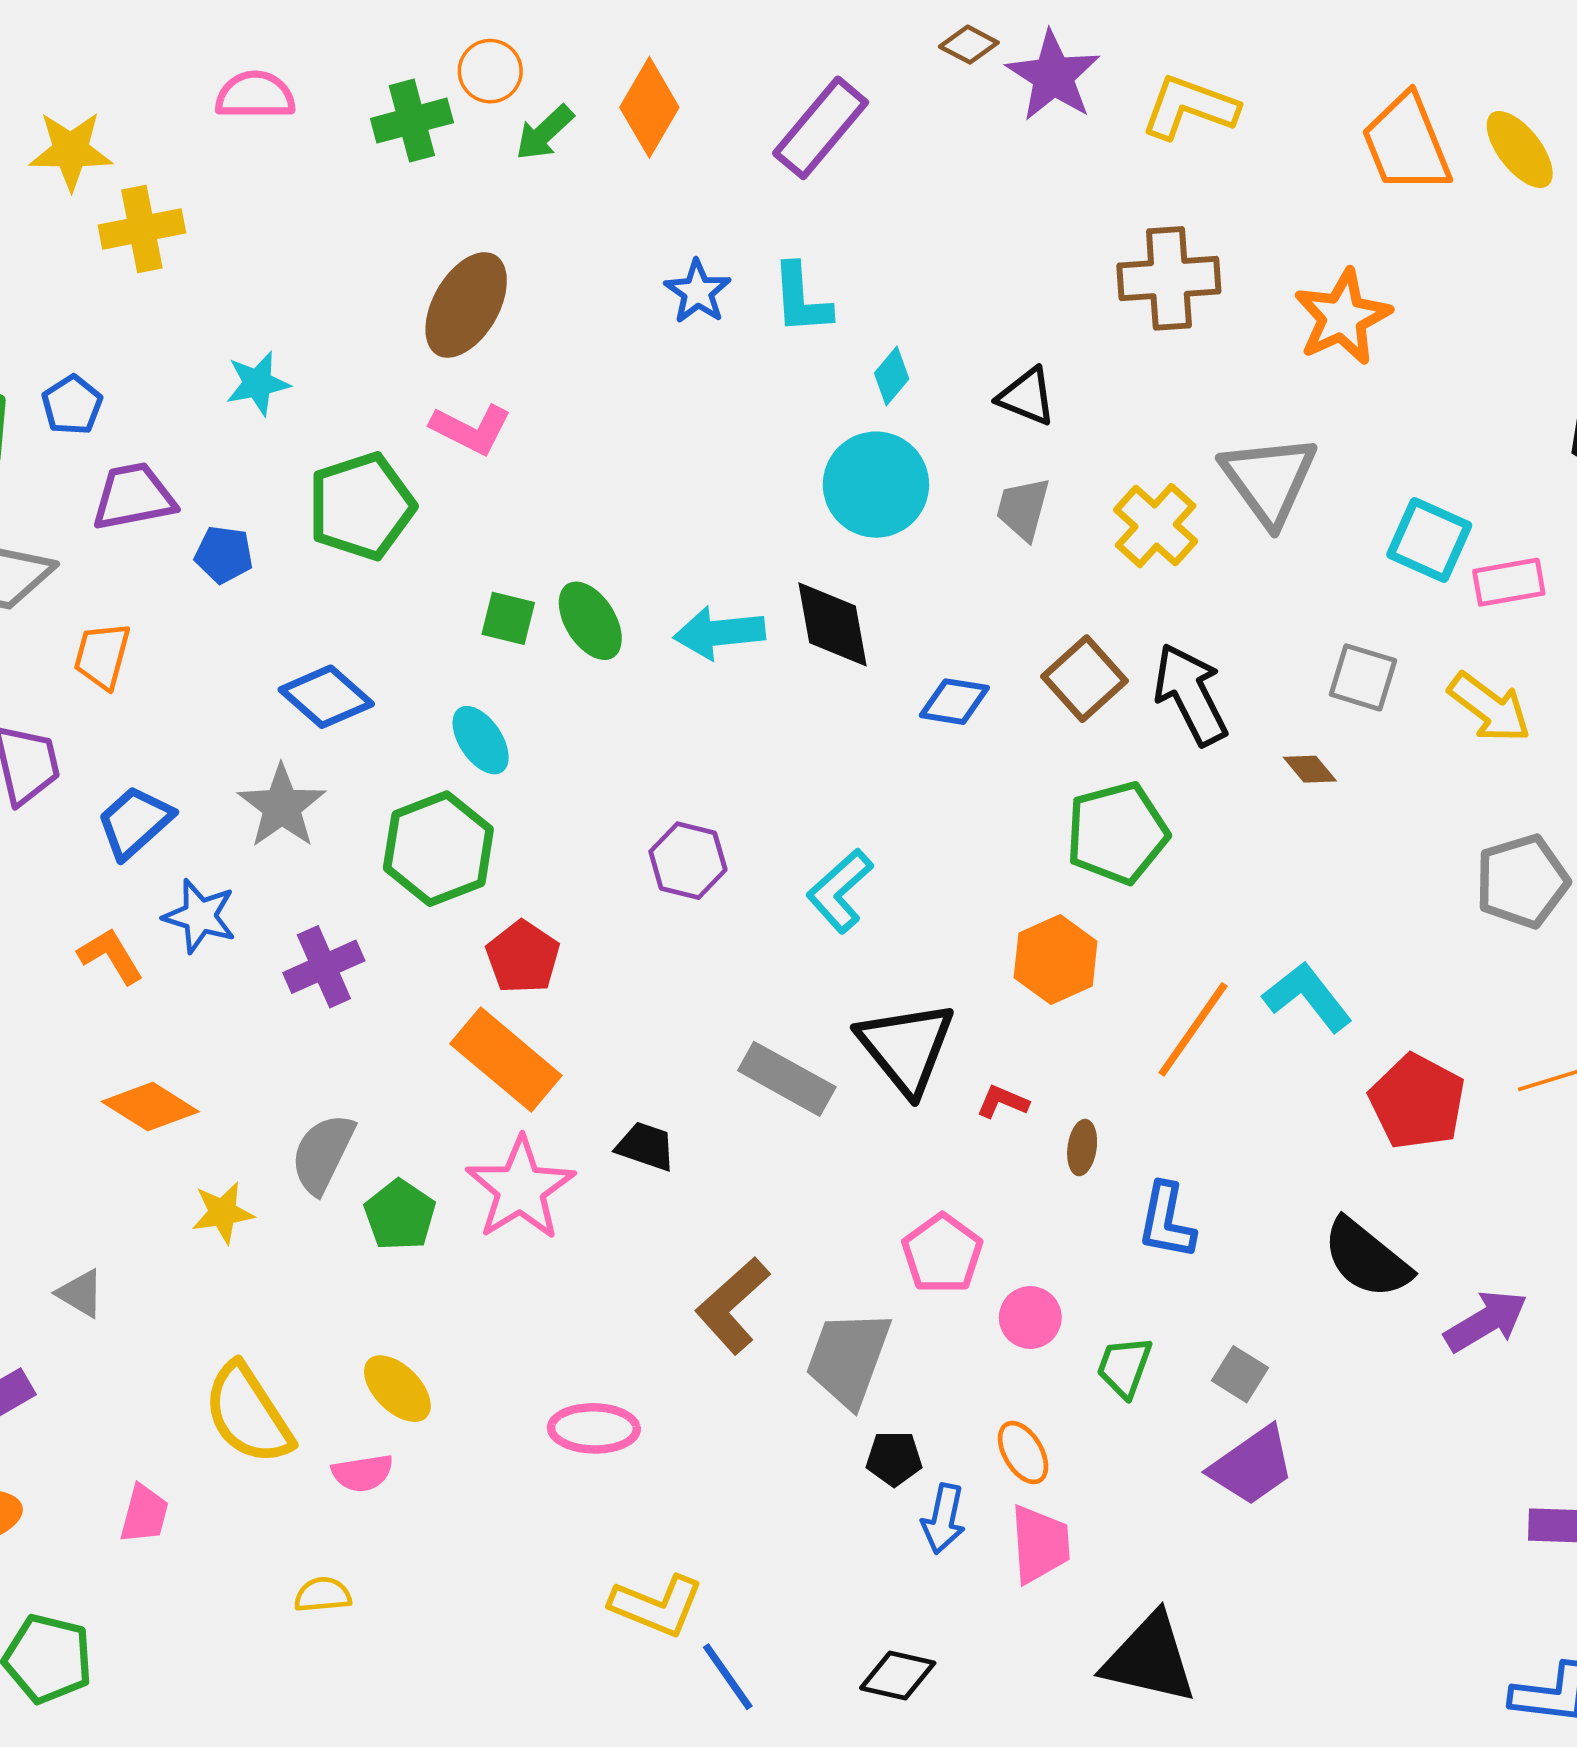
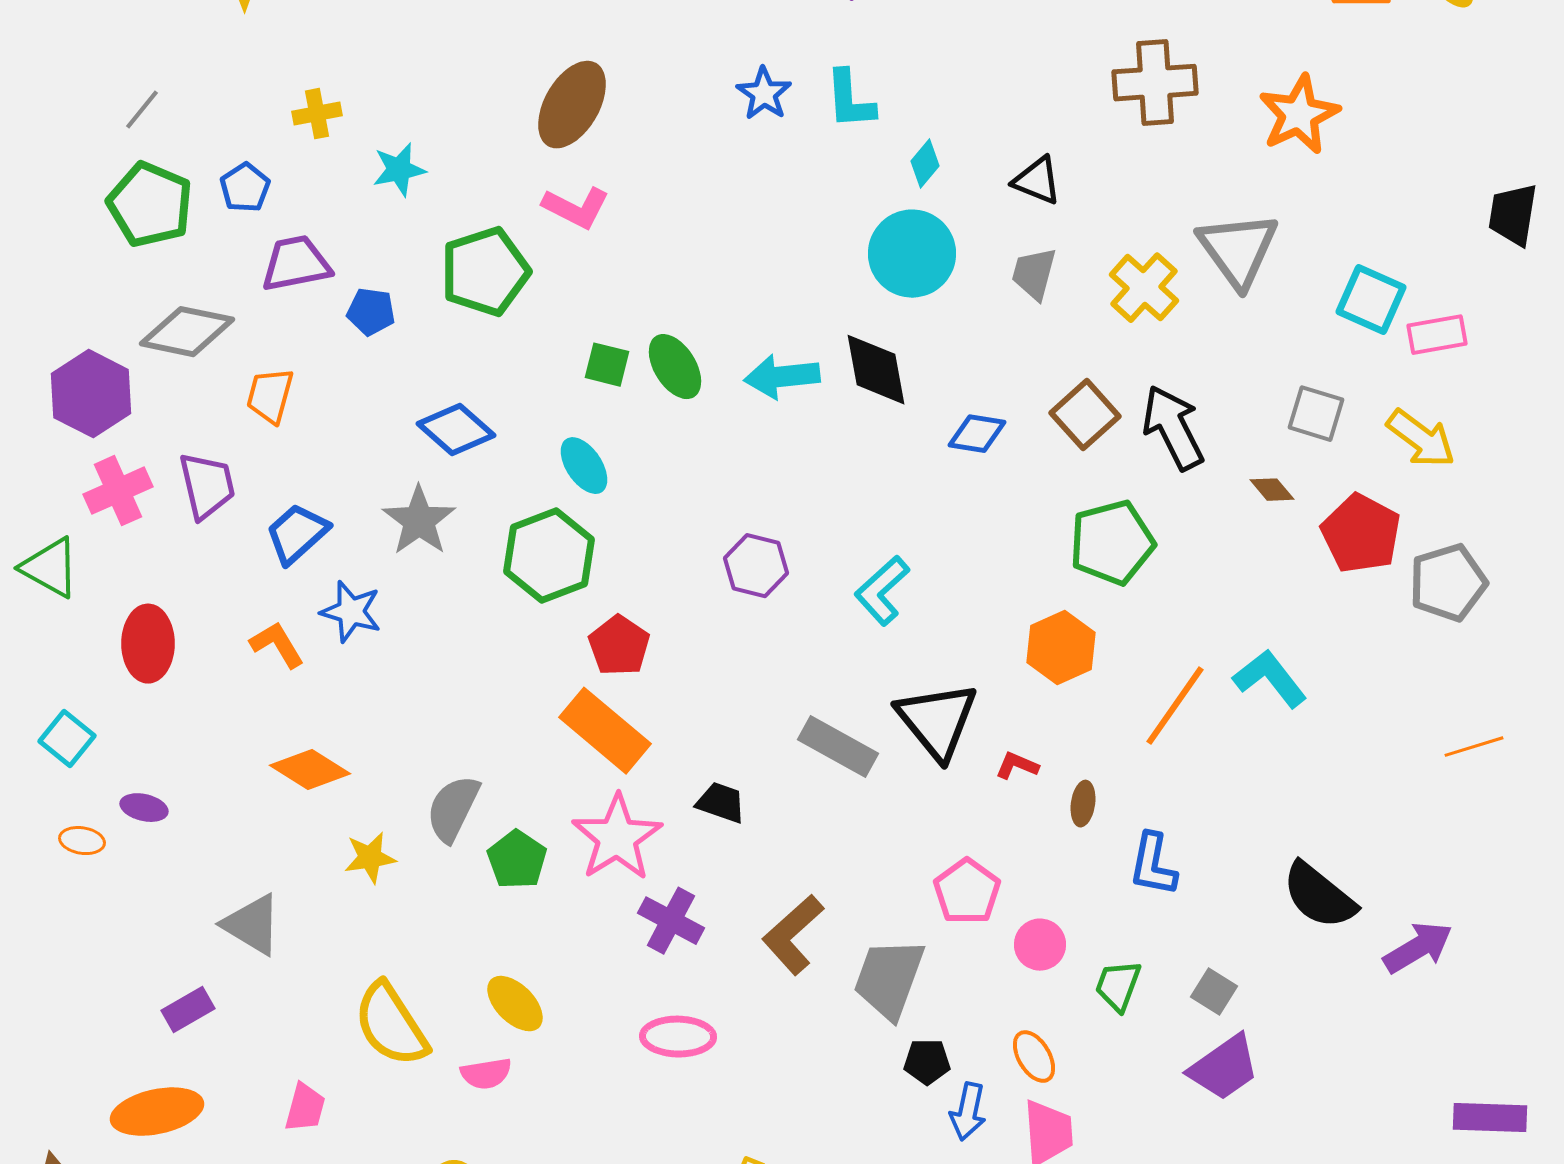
yellow cross: (142, 229) -> (317, 114), moved, size x0.7
purple cross: (324, 967) -> (671, 921), moved, turned -38
red pentagon: (1417, 1102) -> (1361, 534), moved
gray triangle: (80, 1293) -> (252, 925), size x1.5

